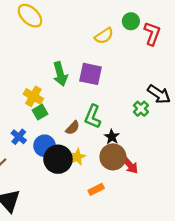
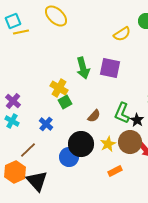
green L-shape: (93, 117) -> (122, 113), moved
black star: (112, 137) -> (137, 120), moved
blue circle: (45, 146) -> (69, 157), moved
yellow star: (77, 157) -> (108, 144), moved

